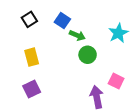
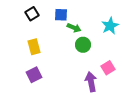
blue square: (62, 21) -> (61, 15), turned -32
pink square: (116, 81) -> (108, 68), turned 32

